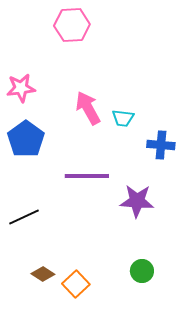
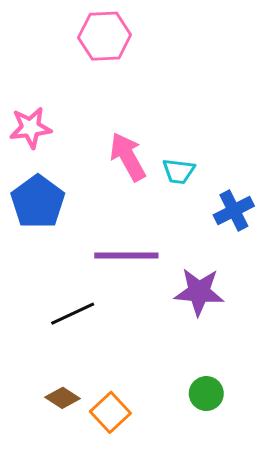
blue cross: (161, 145) -> (234, 210), turned -32
black line: (24, 217) -> (73, 314), moved

